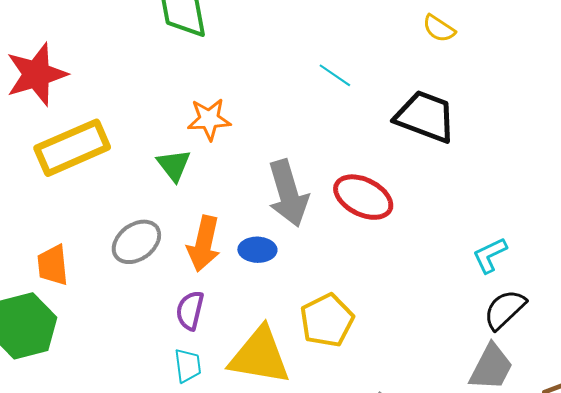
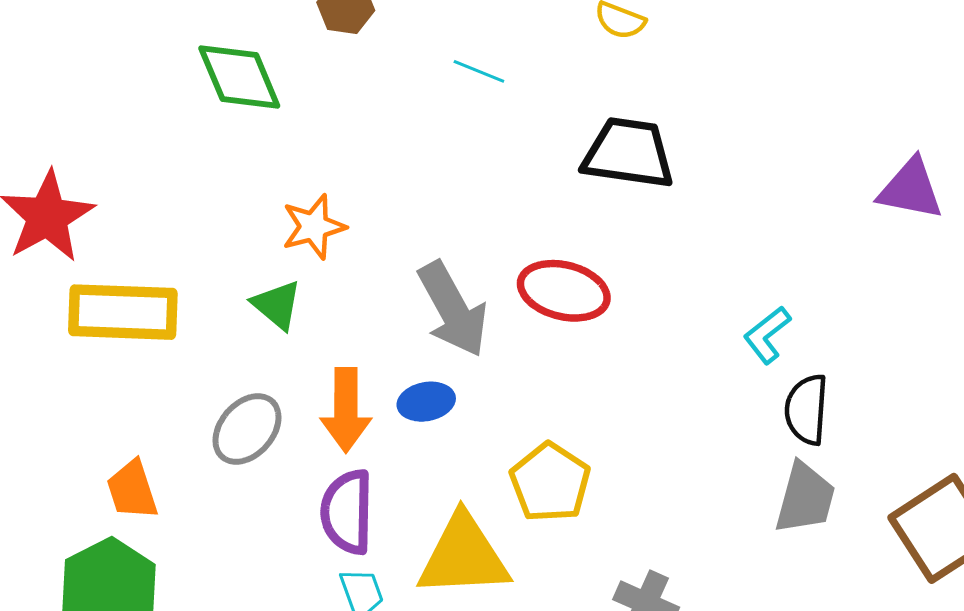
cyan line: (335, 75) -> (479, 71), moved
yellow rectangle: (72, 148) -> (123, 312), turned 38
purple semicircle: (190, 310) -> (347, 512), size x1.4
black semicircle: (505, 310) -> (806, 410), turned -30

